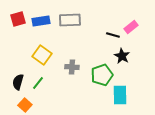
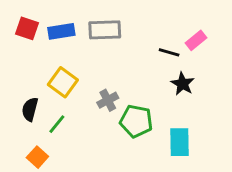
red square: (18, 19) -> (27, 28), turned 35
gray cross: (72, 67) -> (108, 100), turned -32
green pentagon: (102, 75) -> (136, 121), moved, turned 30
black semicircle: (18, 82) -> (30, 109), moved

